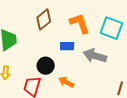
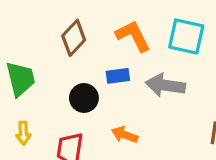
black circle: (46, 66) -> (84, 98), moved

